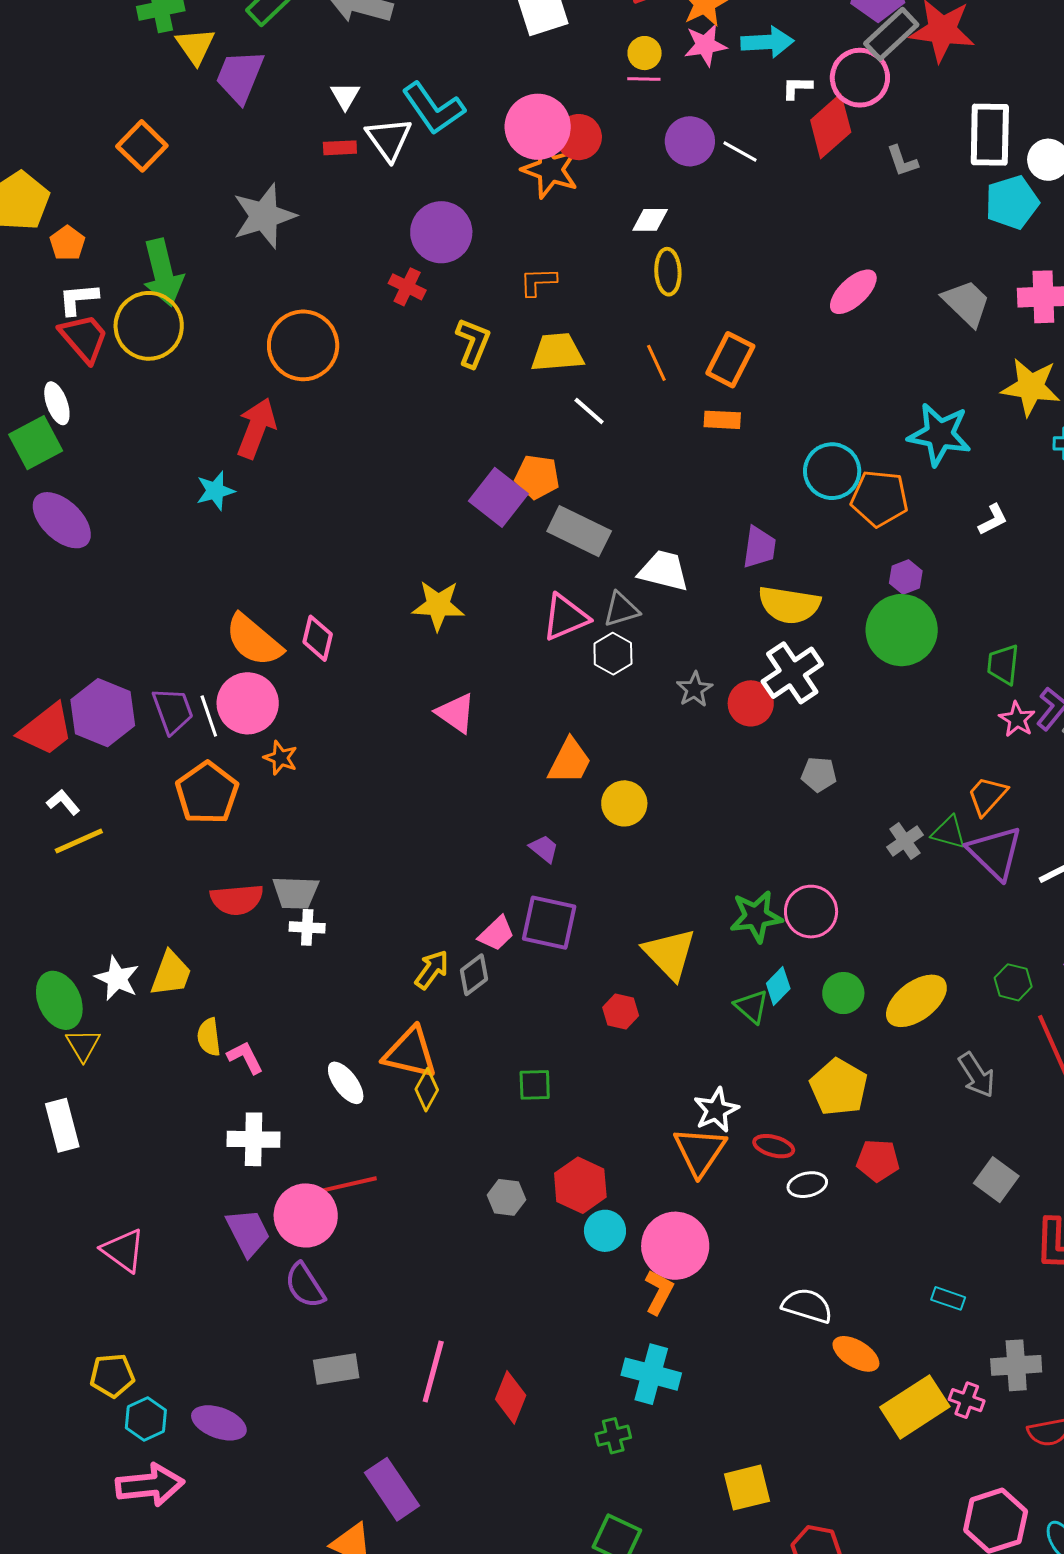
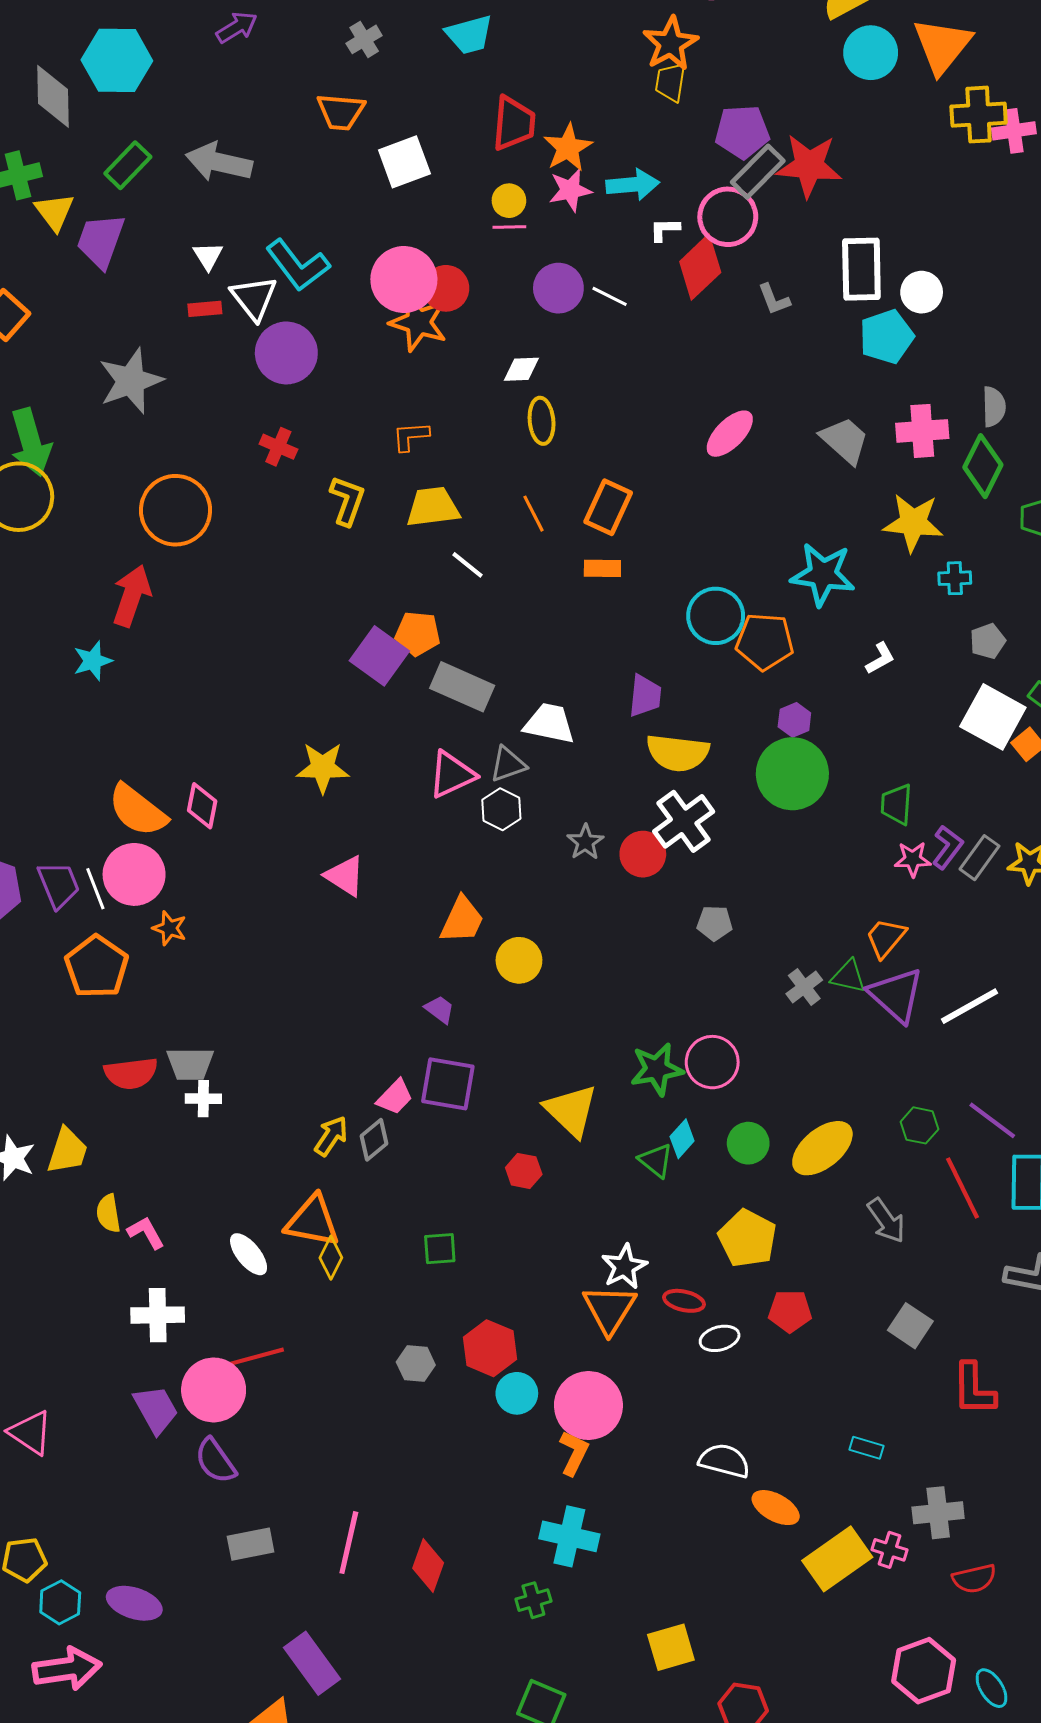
purple circle: (441, 232) -> (286, 353), moved
pink star: (1017, 719) -> (913, 859), turned -30

